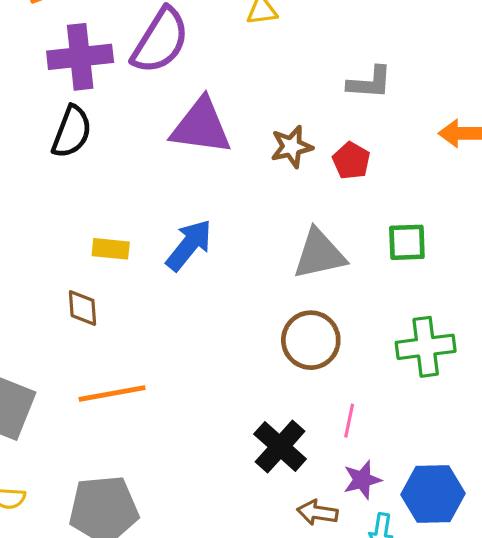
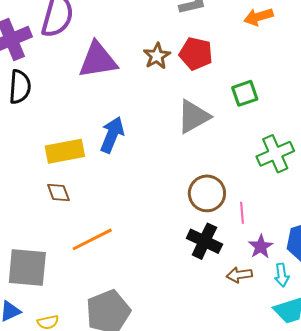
red pentagon: (351, 161) -> (196, 54), size x1.4
yellow rectangle: (111, 249) -> (65, 151), size x1.6
brown circle: (311, 340) -> (207, 193), moved

